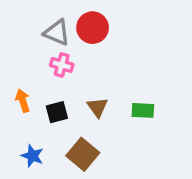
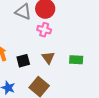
pink cross: (62, 65) -> (44, 30), moved

